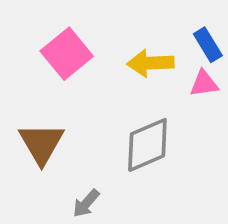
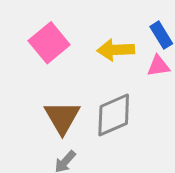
brown triangle: (42, 143) -> (62, 117), moved

